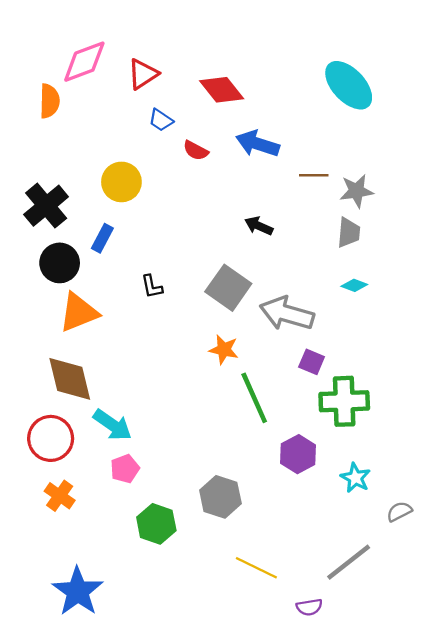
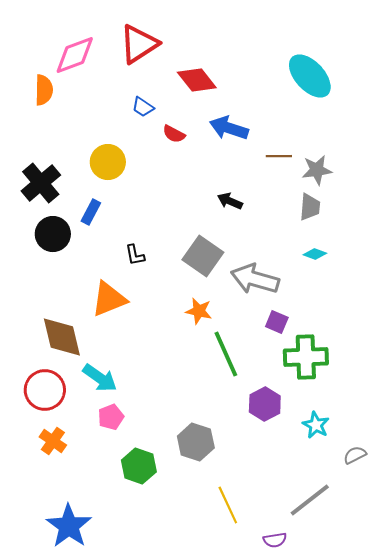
red triangle: (143, 74) -> (139, 44), moved, size x1.4
orange triangle: (79, 312) -> (109, 299), moved
yellow line: (256, 568) -> (228, 505), turned 39

